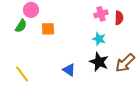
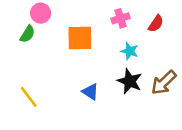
pink cross: (101, 14) -> (120, 18), moved
red semicircle: (119, 18) -> (156, 24), turned 32
orange square: (48, 29) -> (80, 38), moved, size x1.5

